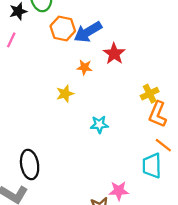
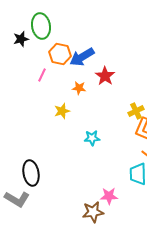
pink line: (11, 40) -> (42, 75), moved

